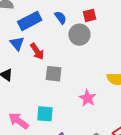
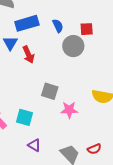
gray square: (54, 74) -> (50, 91), moved
pink star: (87, 98) -> (69, 110), turned 30

